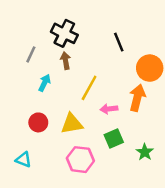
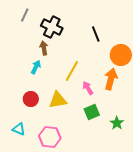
gray line: (31, 54) -> (25, 15), moved
brown arrow: (66, 61) -> (44, 48), moved
pink arrow: (109, 109) -> (88, 88), turned 64
pink hexagon: (80, 160) -> (50, 137), moved

